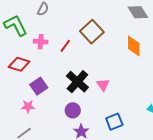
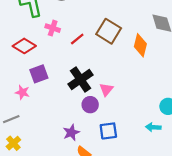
brown square: (92, 32) -> (109, 31), turned -30
orange diamond: (134, 46) -> (140, 45), moved
purple circle: (73, 110) -> (90, 105), moved

